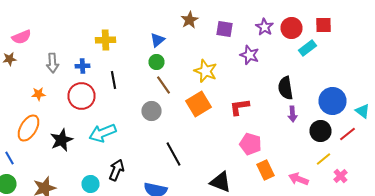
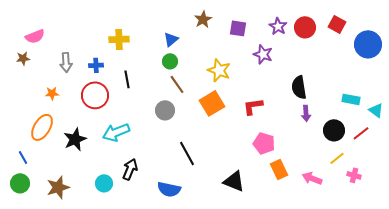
red square: (324, 25) -> (337, 24), turned 30
cyan rectangle: (308, 48) -> (351, 99), moved, turned 48
blue circle: (332, 101) -> (368, 44), moved
pink cross: (340, 176) -> (354, 175), turned -32

